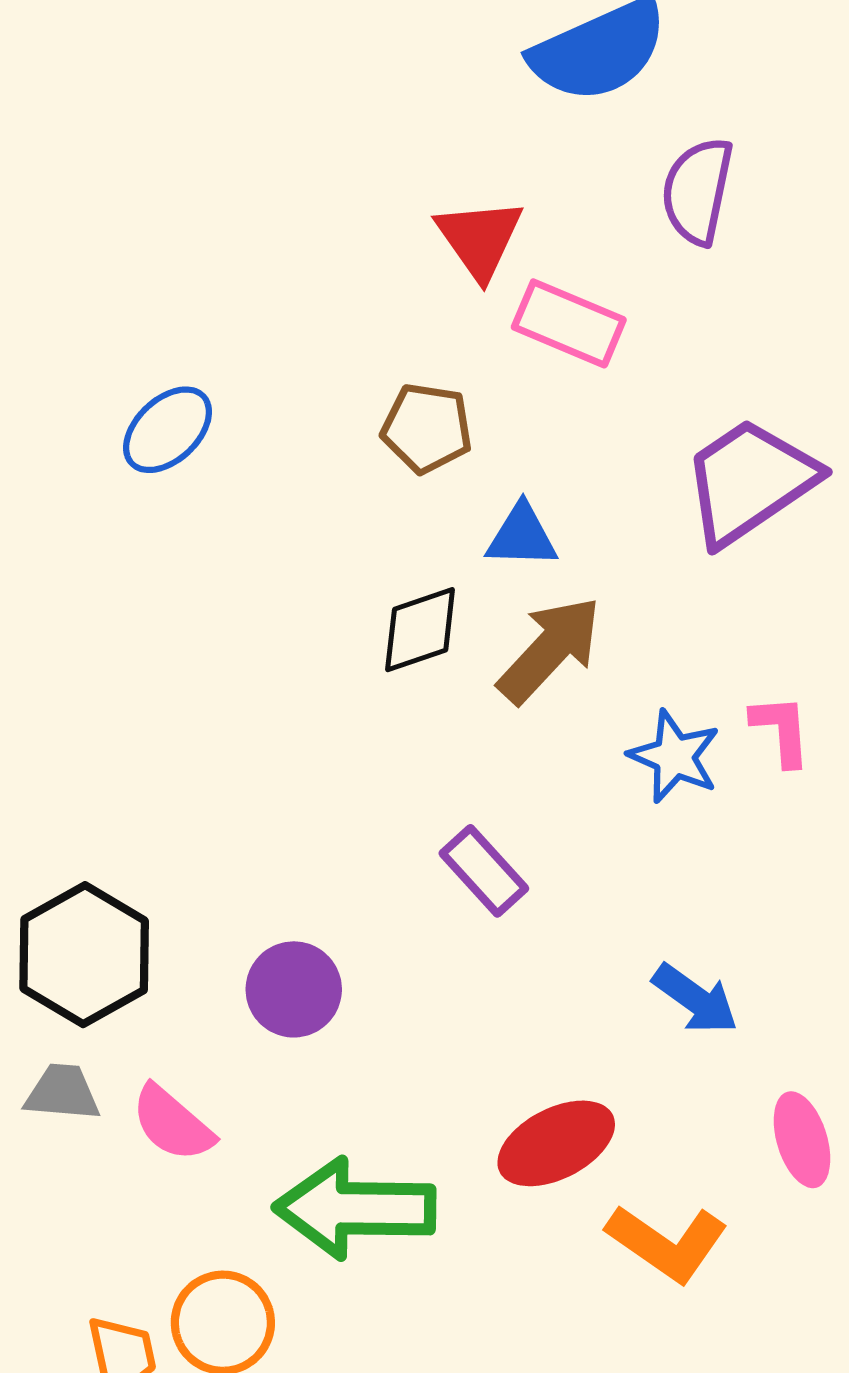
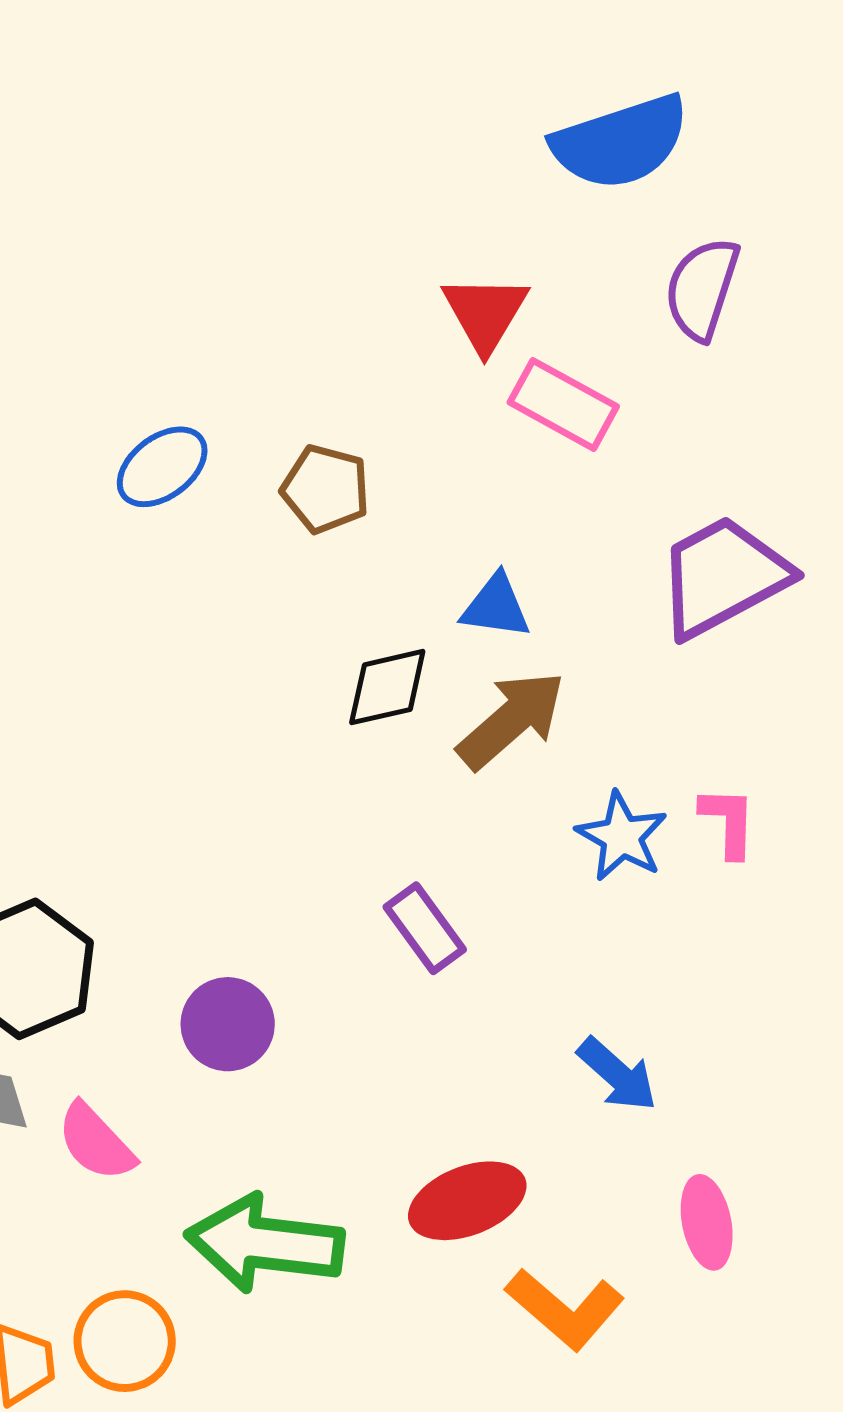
brown pentagon: (427, 428) -> (326, 489), moved

